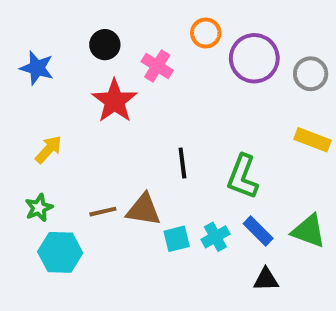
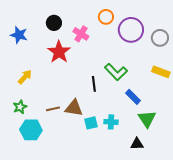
green L-shape: (243, 177) -> (116, 72), moved, turned -65
blue rectangle: (258, 231) -> (133, 97), moved
green triangle: (309, 231) -> (147, 119), moved, turned 36
cyan cross: (215, 237) -> (111, 122), turned 32

